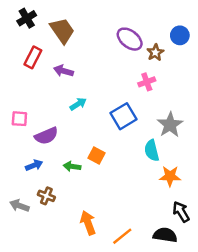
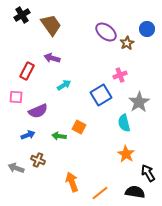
red rectangle: (33, 57) -> (27, 71), moved
pink cross: (147, 82) -> (120, 75), moved
orange star: (170, 176) -> (126, 154), moved, turned 30

